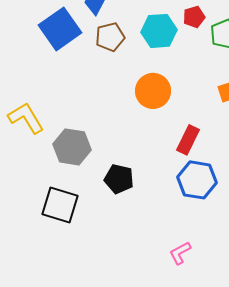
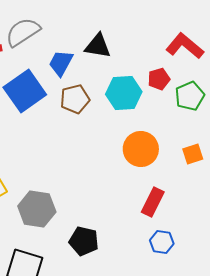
orange circle: (153, 91) -> (141, 149), moved
blue hexagon: (197, 180) -> (162, 242), size x0.6

